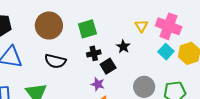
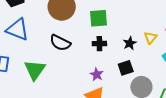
yellow triangle: (141, 26) -> (151, 38), moved
black square: (108, 66) -> (126, 68), moved

